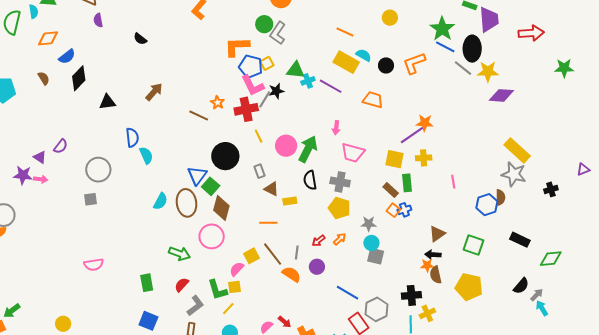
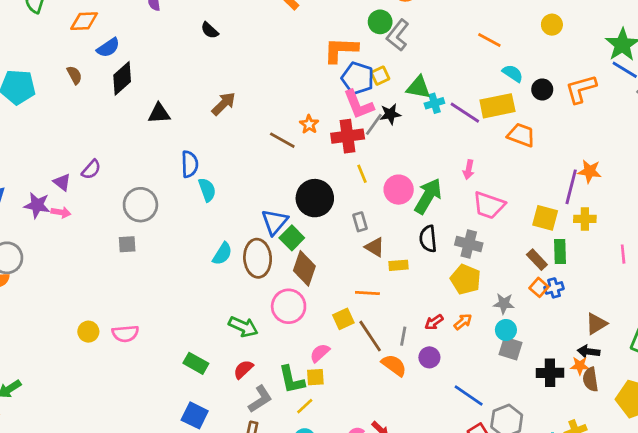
yellow rectangle: (346, 62) -> (497, 106), moved, turned -45
purple line: (412, 135) -> (571, 187), turned -45
yellow square: (251, 256) -> (343, 319), moved
green rectangle: (147, 283) -> (196, 363), turned -54
black cross: (411, 295) -> (550, 373), moved
yellow circle: (63, 324) -> (88, 332), moved

